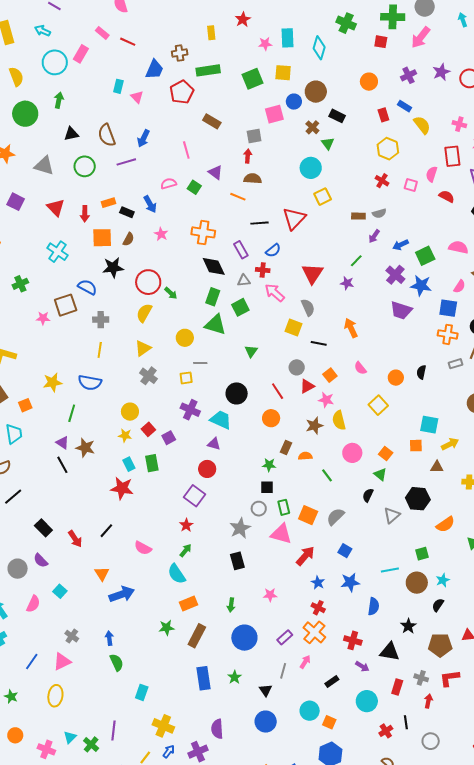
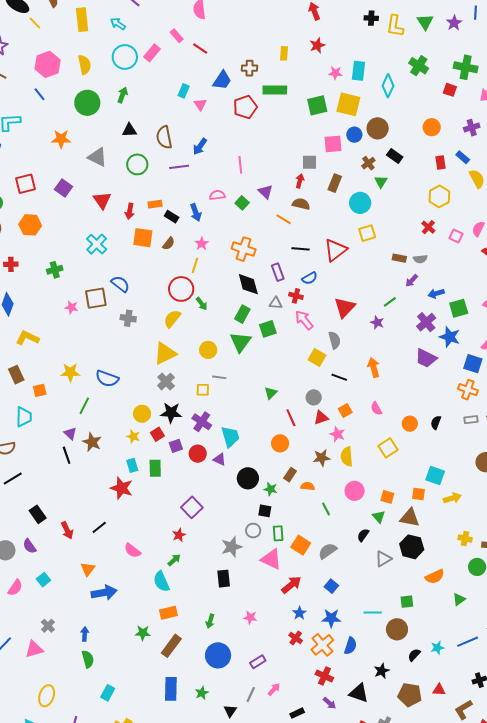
yellow square: (283, 73) -> (348, 104), size x1.4
brown rectangle: (212, 121) -> (335, 183), moved, turned 72
black star: (113, 268) -> (171, 413), moved
green triangle: (215, 325) -> (240, 342), turned 40
yellow triangle: (143, 348) -> (165, 353), size x1.4
yellow line: (100, 350) -> (195, 265), moved
green triangle: (251, 351) -> (271, 393), moved
black circle: (237, 393) -> (248, 478), moved
cyan trapezoid: (221, 420) -> (230, 437), turned 40
orange square: (386, 454) -> (387, 497), turned -32
brown triangle: (437, 467) -> (410, 518), moved, size x1.5
red circle: (207, 469) -> (198, 454), moved
cyan star: (443, 580) -> (437, 648), moved
orange cross: (314, 632) -> (322, 645), moved
yellow ellipse: (55, 696) -> (47, 696), moved

